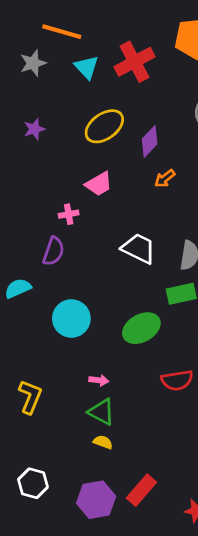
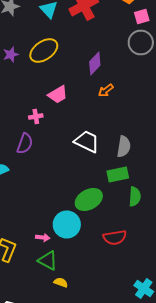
yellow ellipse: (104, 126) -> (44, 50), moved
cyan circle: (71, 318) -> (67, 224), moved
pink arrow: (99, 380) -> (43, 238), moved
green triangle: (102, 412) -> (48, 260), moved

